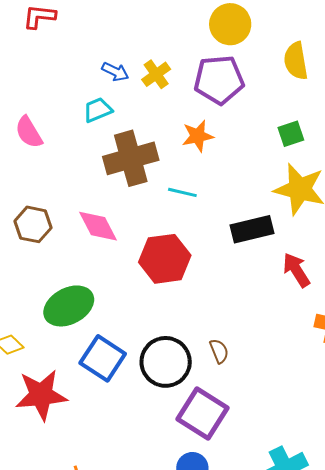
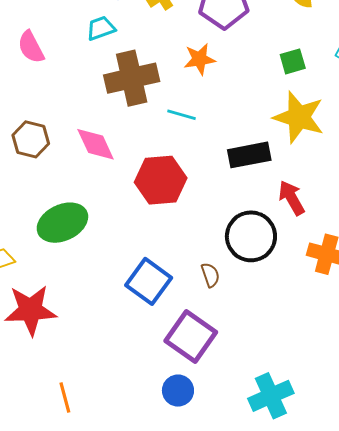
blue square: (103, 358) -> (149, 281), moved
black circle: (166, 362) -> (251, 236), moved

